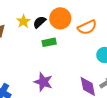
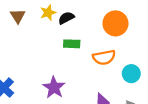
orange circle: (60, 18) -> (115, 23), moved
orange semicircle: (87, 27) -> (104, 57), moved

